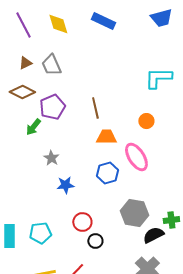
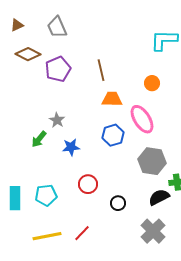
brown triangle: (25, 63) -> (17, 25), moved
green arrow: (33, 127) -> (39, 139), moved
gray hexagon: (134, 213) -> (152, 161), moved
black circle: (95, 241) -> (118, 203), moved

